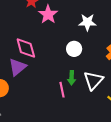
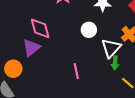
green arrow: (72, 78) -> (115, 63), moved
white triangle: (93, 80) -> (111, 48), moved

